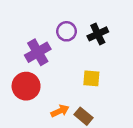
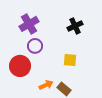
purple circle: (66, 31) -> (35, 46), moved
purple cross: (38, 52) -> (29, 24), moved

